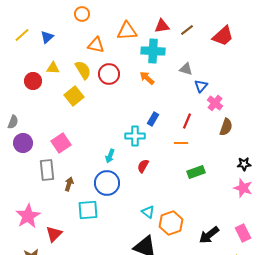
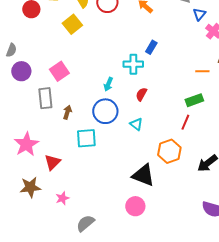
red line: (187, 121) -> (185, 122), moved
orange line: (181, 143) -> (202, 71), moved
cyan triangle: (148, 212) -> (136, 124), moved

